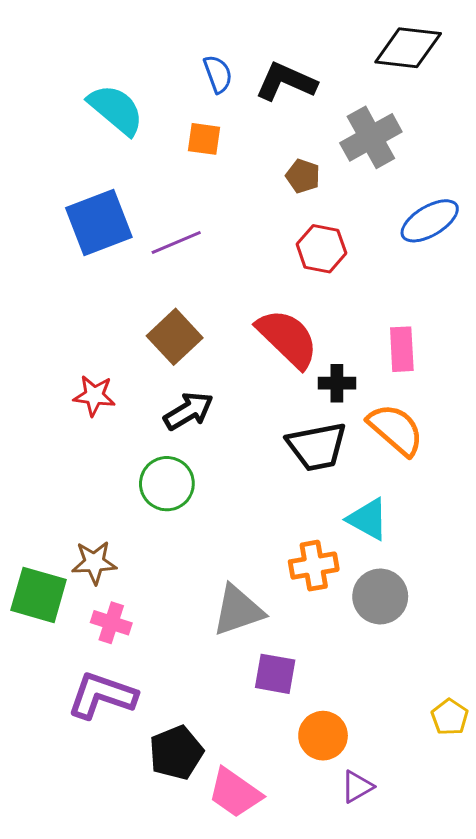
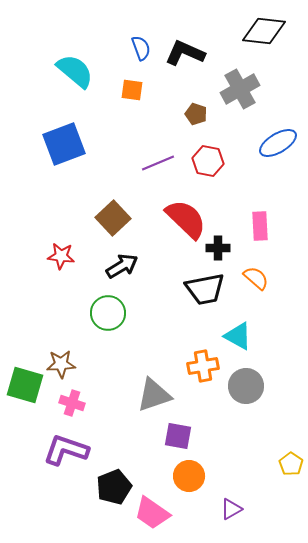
purple line: (176, 243) -> (158, 163), moved
orange semicircle: (396, 430) -> (256, 278), size x0.7
orange circle: (323, 736) -> (189, 476), moved

